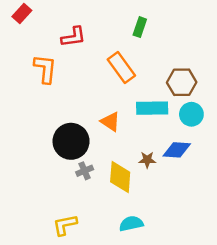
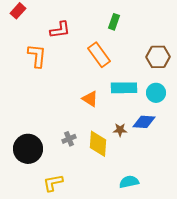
brown hexagon: (182, 82) -> (158, 57), moved
black circle: (71, 141) -> (28, 149), moved
cyan semicircle: (131, 224) -> (129, 182), moved

